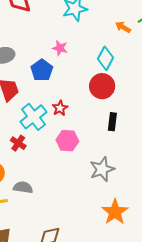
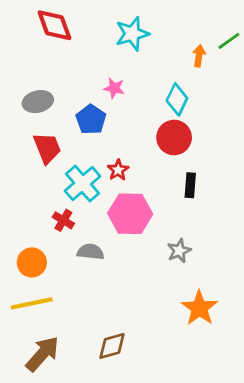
orange arrow: (123, 27) -> (199, 56), turned 70
pink hexagon: (67, 141) -> (130, 214), size x1.4
gray star: (102, 169) -> (179, 251), size x0.7
gray semicircle: (23, 187) -> (90, 252), moved

